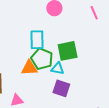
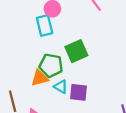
cyan rectangle: (37, 40) -> (45, 26), moved
cyan triangle: (58, 69) -> (61, 87), moved, turned 32

